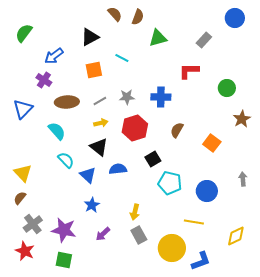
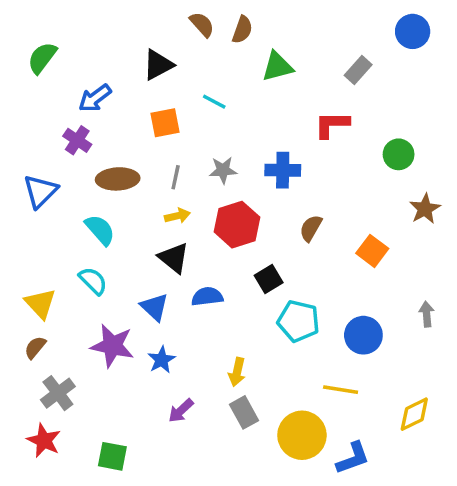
gray line: (100, 101) -> (176, 177), turned -48
cyan semicircle: (66, 160) -> (93, 281), moved
purple star: (64, 230) -> (112, 346), moved

